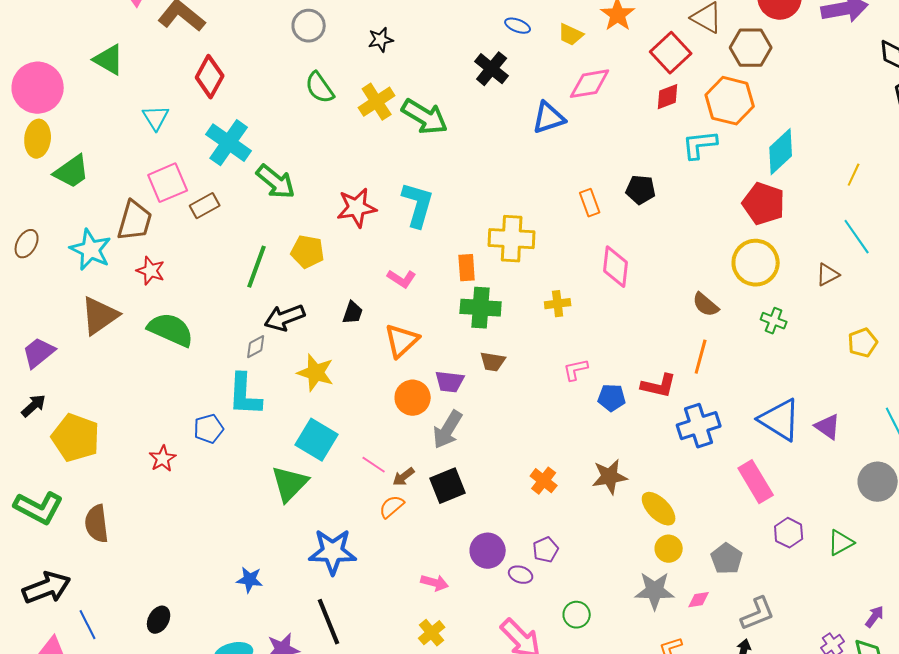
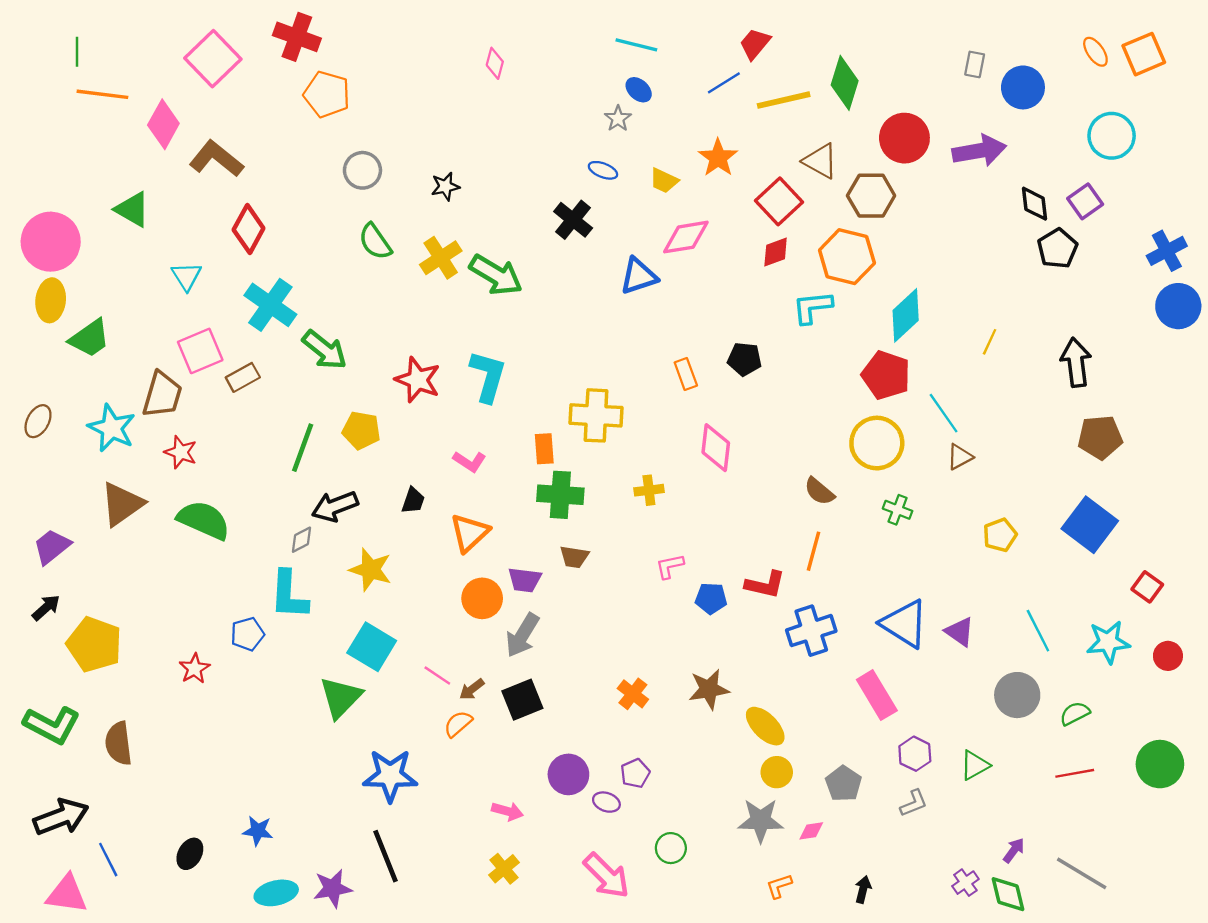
red star: (357, 208) -> (418, 380), turned 30
cyan line: (857, 237) -> (944, 413), moved
blue star: (250, 580) -> (258, 831), moved
gray L-shape: (758, 614) -> (914, 803), moved, size x0.7

